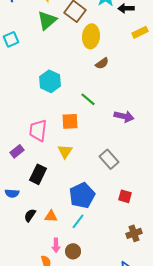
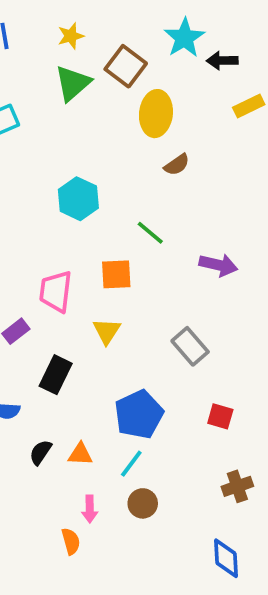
brown circle: (73, 251) -> (143, 503), moved

